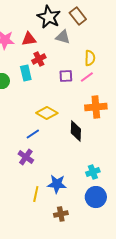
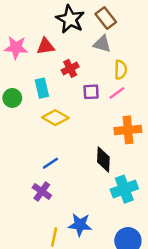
gray triangle: (63, 37) -> (102, 44), moved
red cross: (39, 59) -> (70, 68), moved
yellow diamond: (47, 113) -> (55, 118), moved
cyan cross: (93, 172) -> (124, 189), moved, size x1.5

